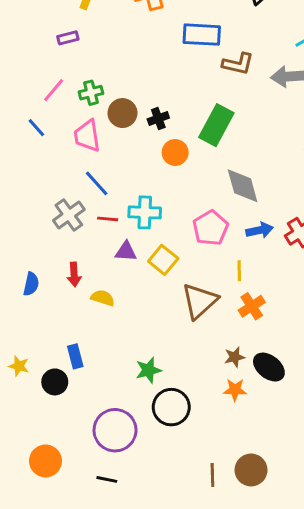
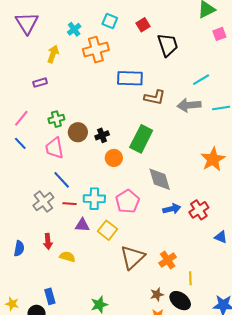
pink line: (54, 90) -> (21, 118), moved
pink pentagon: (210, 228) -> (127, 201), moved
yellow line: (239, 271) -> (190, 278), moved

